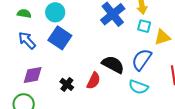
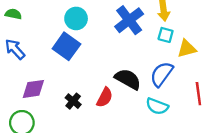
cyan circle: (55, 12) -> (76, 18), moved
green semicircle: (24, 14) -> (13, 14), moved
blue arrow: (27, 40) -> (15, 49), moved

